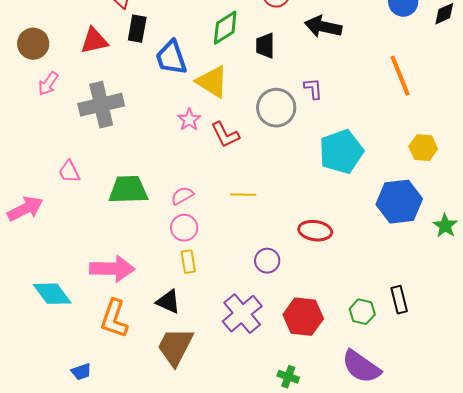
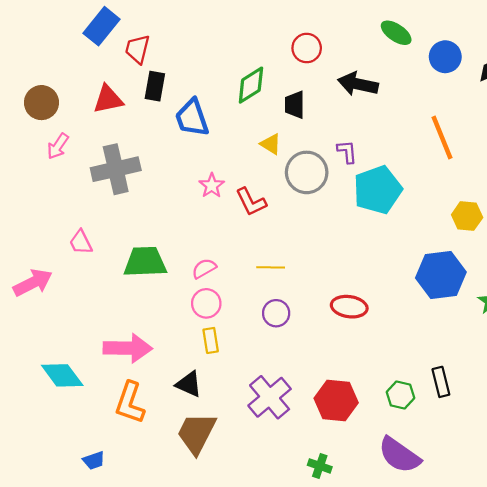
yellow triangle: (212, 82) -> (271, 144), moved, size x0.6
cyan pentagon: (341, 152) -> (378, 190), moved
purple circle: (267, 261) -> (276, 313), moved

